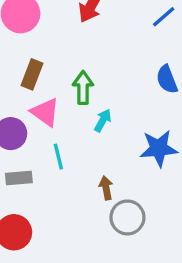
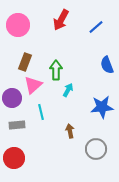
blue line: (164, 17) -> (96, 27), moved
pink triangle: (45, 112) -> (33, 85), turned 42
gray circle: (127, 217) -> (96, 149), moved

